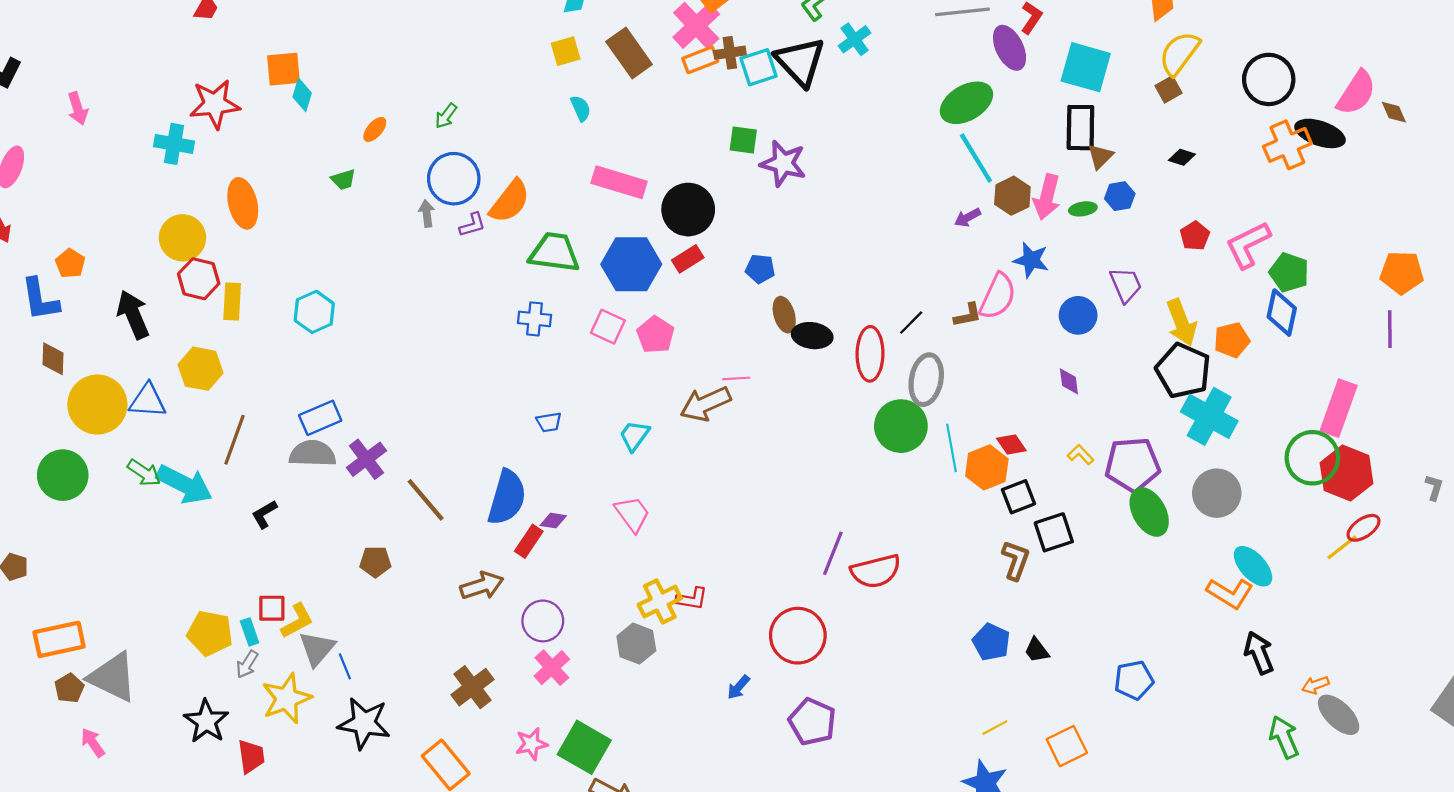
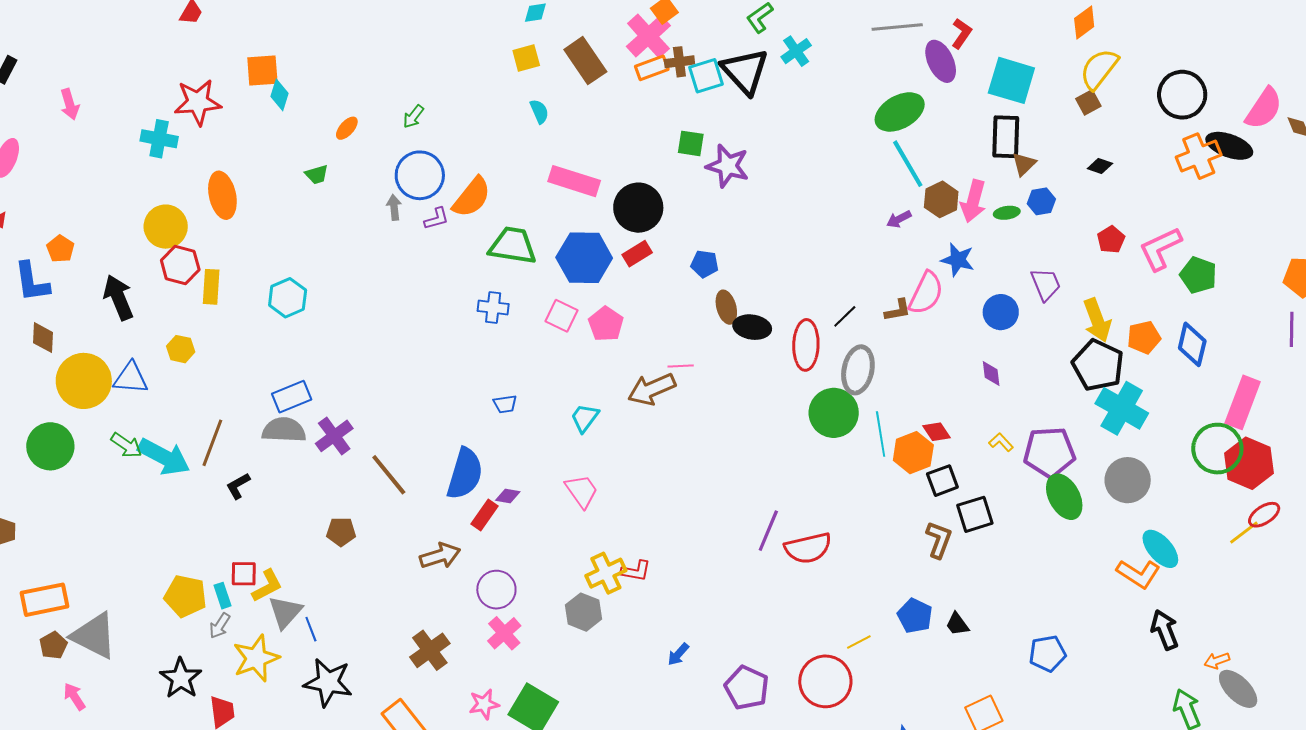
blue diamond: (1282, 313) -> (1192, 344), moved
yellow hexagon: (201, 369) -> (181, 349), size x0.7
brown line: (235, 440) -> (212, 443), moved
red circle: (798, 636) -> (825, 681), moved
yellow line: (995, 728) -> (859, 642), moved

